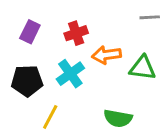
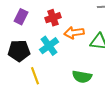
yellow line: (50, 117) -> (35, 76), turned -48

